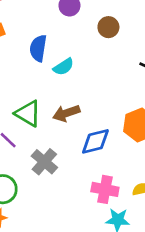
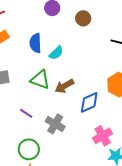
green triangle: (28, 113) -> (40, 80), moved
pink cross: (105, 189) -> (103, 136), turned -30

